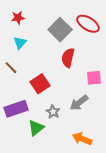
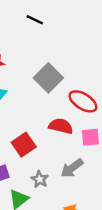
red ellipse: (88, 24) -> (83, 101), moved
red semicircle: (68, 58) -> (61, 126), moved, turned 90

